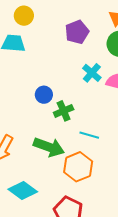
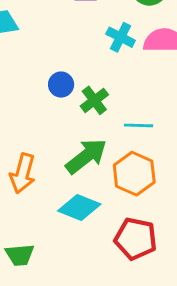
green arrow: (49, 147) -> (86, 156), turned -44
cyan diamond: (23, 191) -> (79, 208), moved

